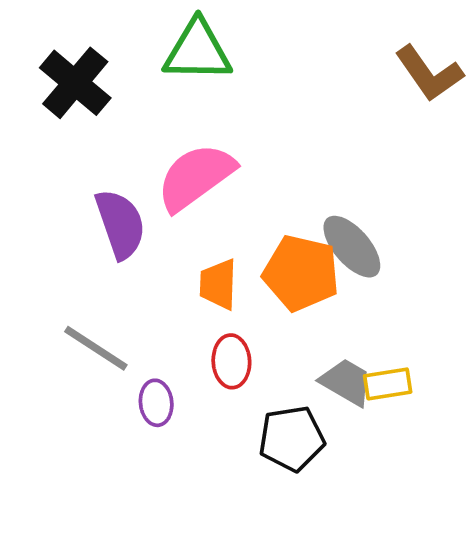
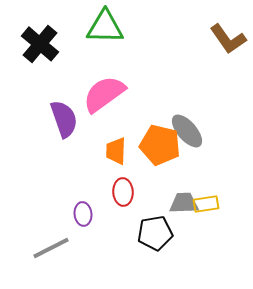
gray line: (96, 348) -> (51, 248), moved, turned -60
gray trapezoid: (346, 382) -> (184, 203), turned -32

